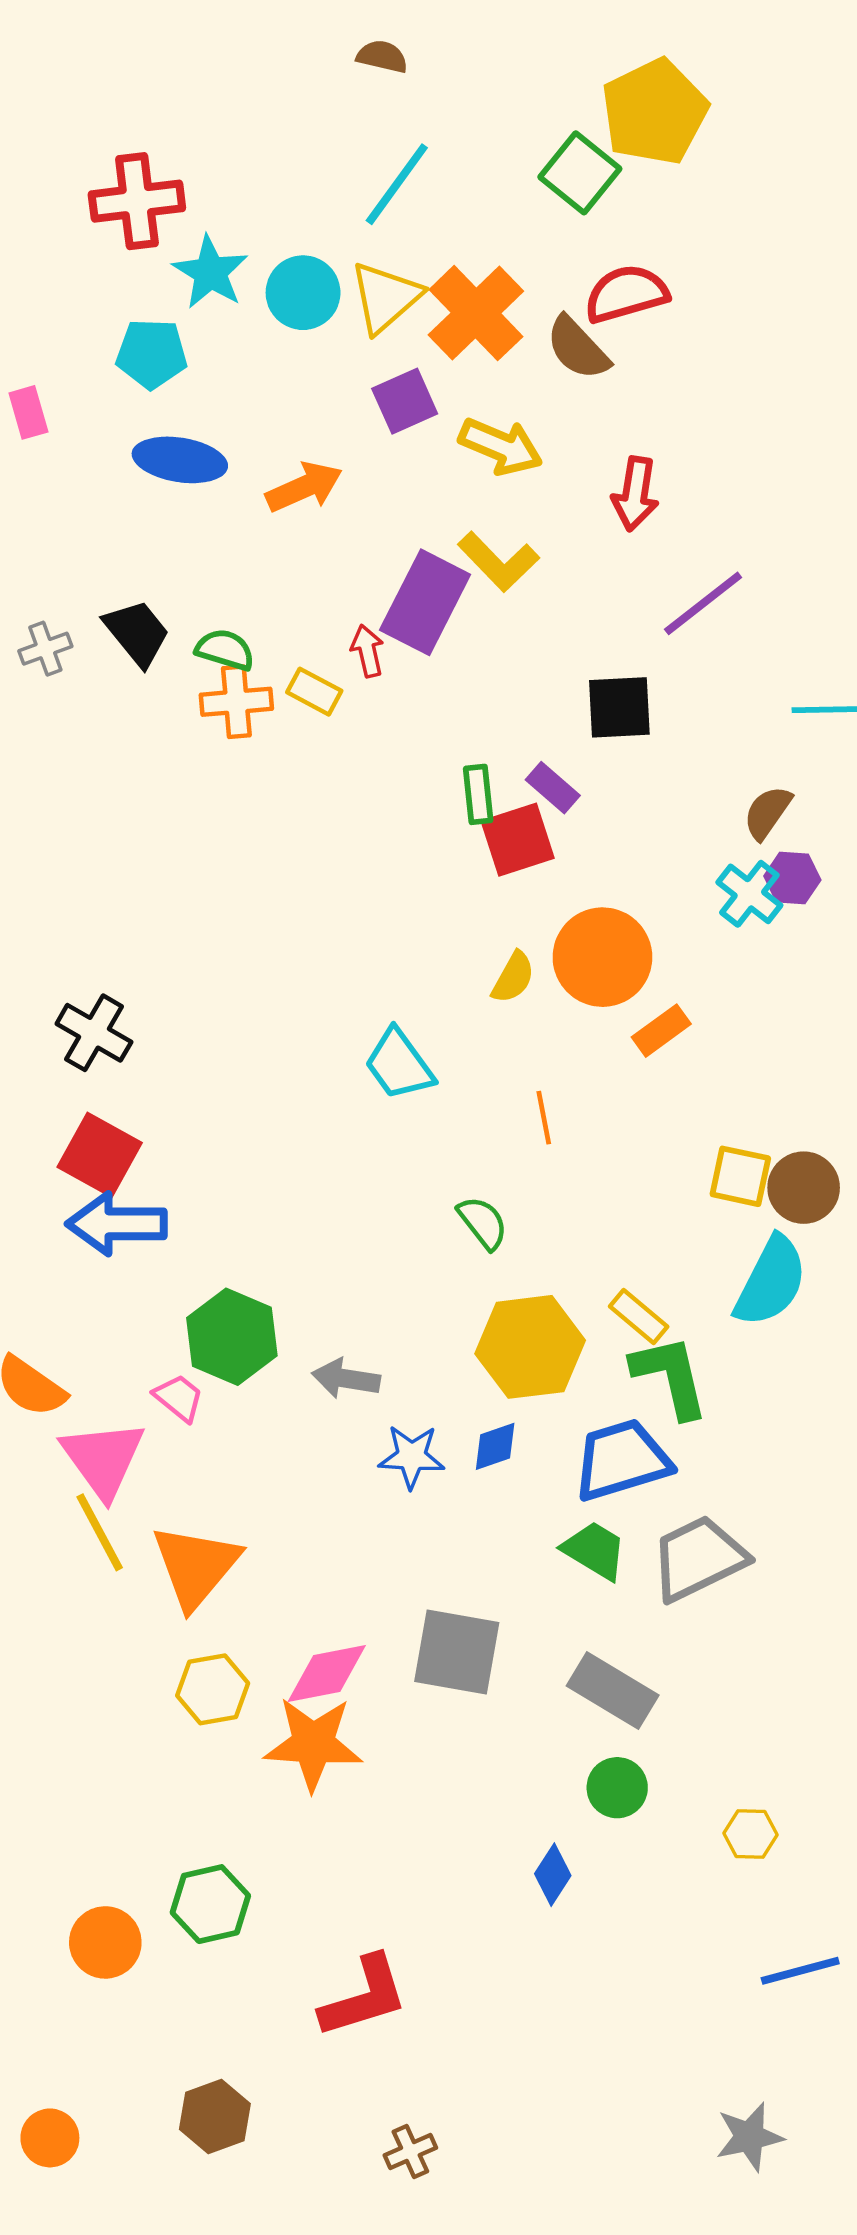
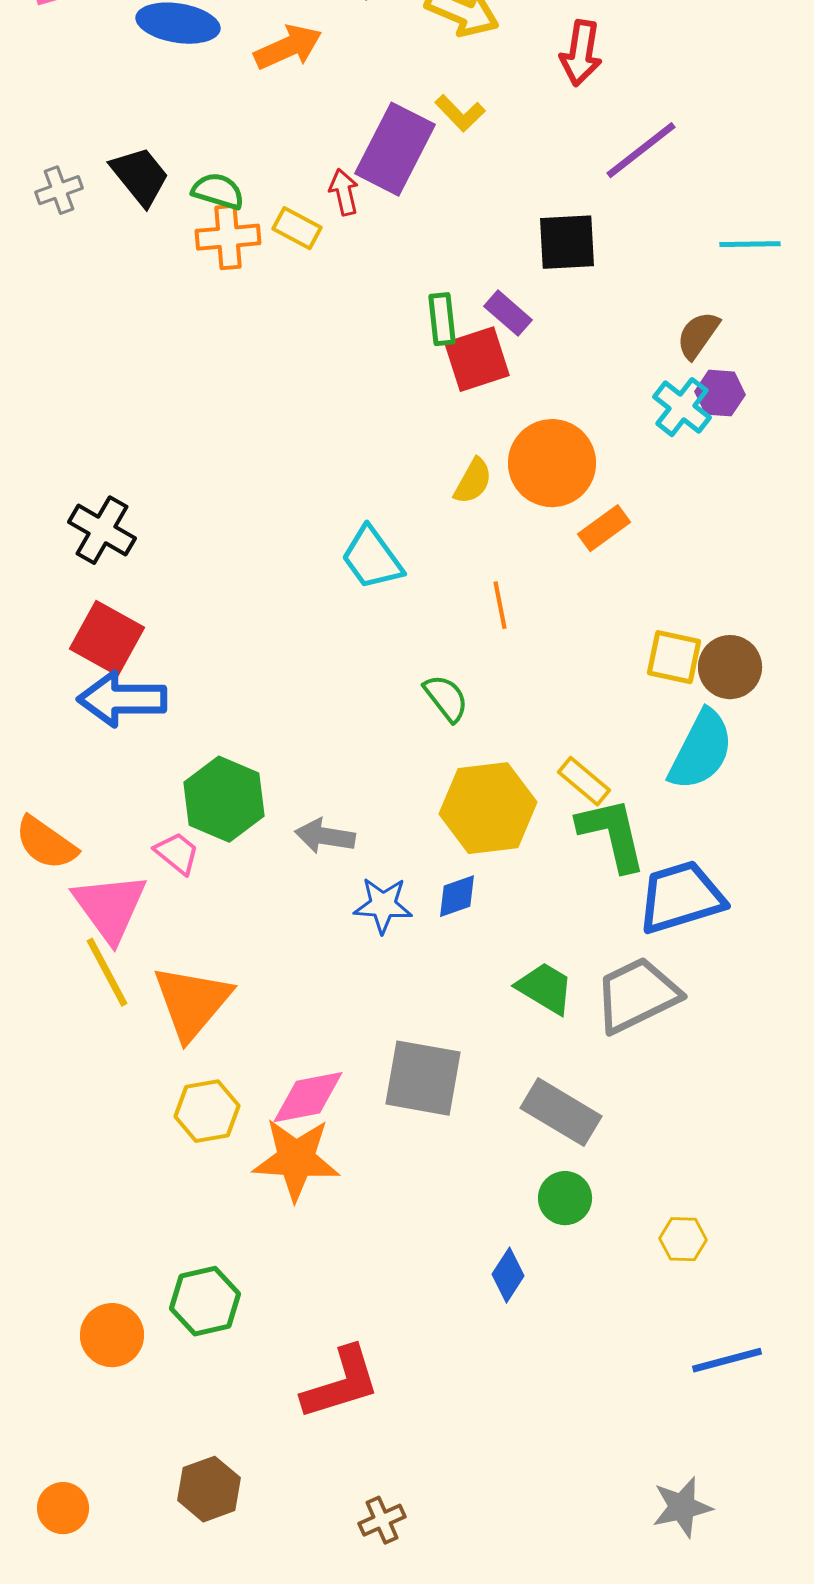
yellow L-shape: (499, 562) -> (460, 113), size x0.7
blue trapezoid: (622, 1460) -> (681, 897), moved

